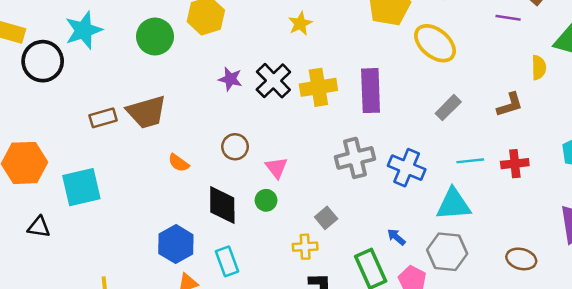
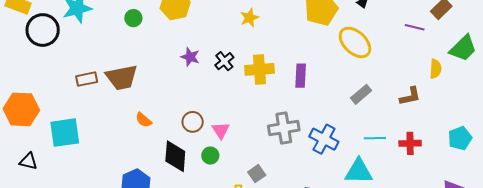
green circle: (155, 37) -> (133, 18), size x0.6
black cross: (273, 81) -> (224, 61), size x0.7
purple rectangle: (371, 91) -> (301, 76), size x0.7
brown circle: (235, 147) -> (193, 122), moved

